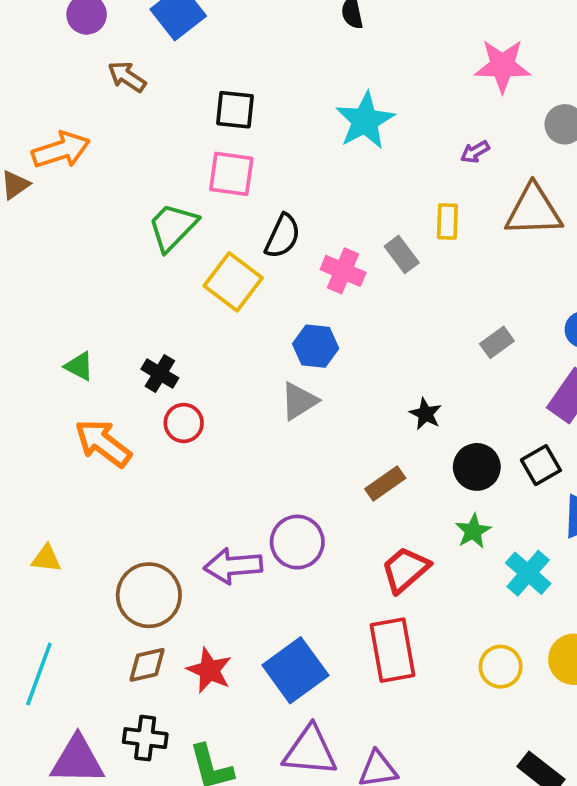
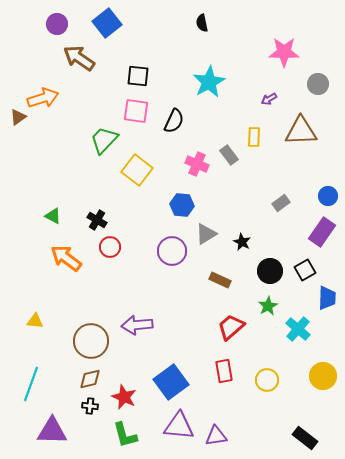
brown arrow: (127, 77) -> (79, 58), size x1.5
black semicircle: (283, 236) -> (174, 121), moved
gray triangle: (299, 401) -> (206, 234), moved
brown rectangle: (385, 483) -> (220, 280), turned 60
purple circle: (297, 542) -> (172, 251), moved
red rectangle: (393, 650) -> (224, 371), size x0.7
yellow circle: (501, 667) -> (267, 380), moved
red star: (209, 670) -> (124, 397), moved
black cross: (145, 738) -> (90, 406), moved, size x0.7

